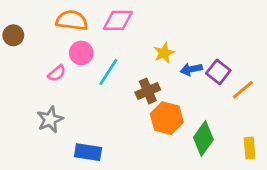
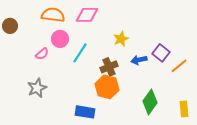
blue arrow: (191, 69) -> (139, 60), moved
orange hexagon: (167, 118) -> (107, 87), moved
blue rectangle: (88, 152) -> (85, 112), moved

